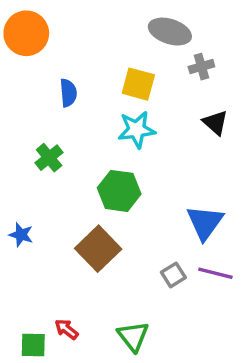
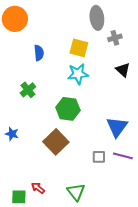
gray ellipse: (170, 32) -> (97, 18), turned 65
gray square: (173, 275) -> (99, 157), turned 32

